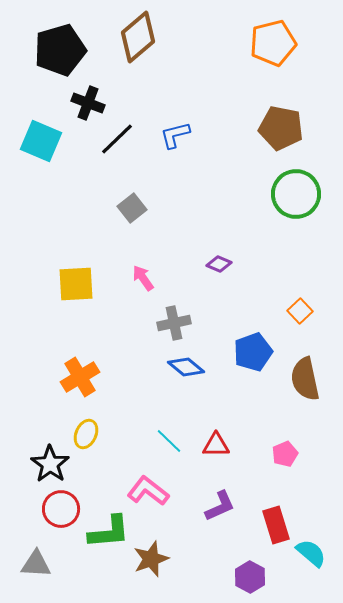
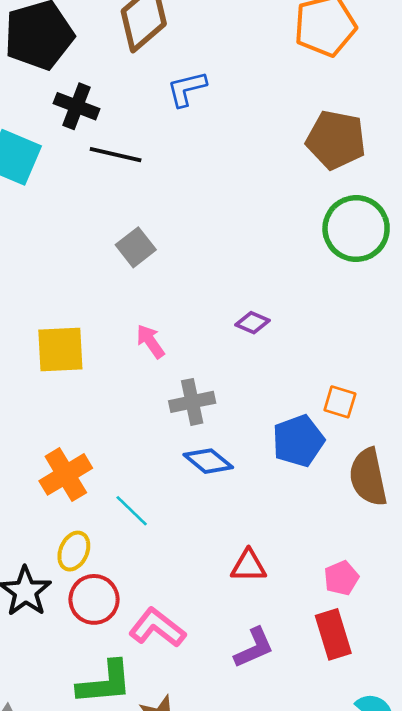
blue L-shape: (175, 135) -> (187, 89), moved
black line: (117, 139) -> (116, 155), turned 57
orange square: (300, 311) -> (340, 402), moved, turned -30
cyan line: (169, 441) -> (132, 511), moved
red circle: (61, 509) -> (94, 599), moved
red rectangle: (276, 525) -> (333, 634), moved

